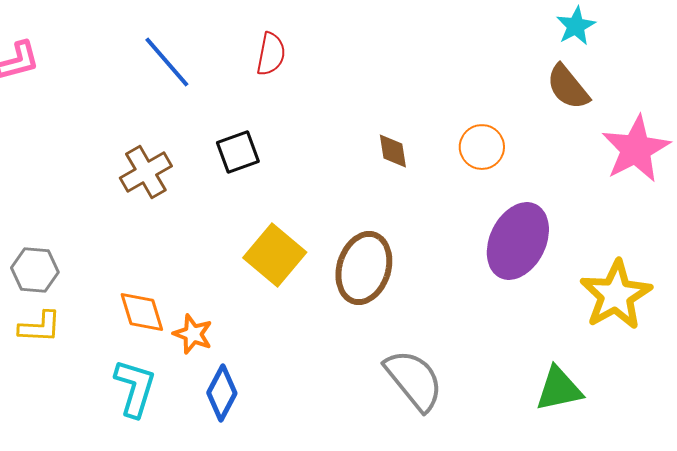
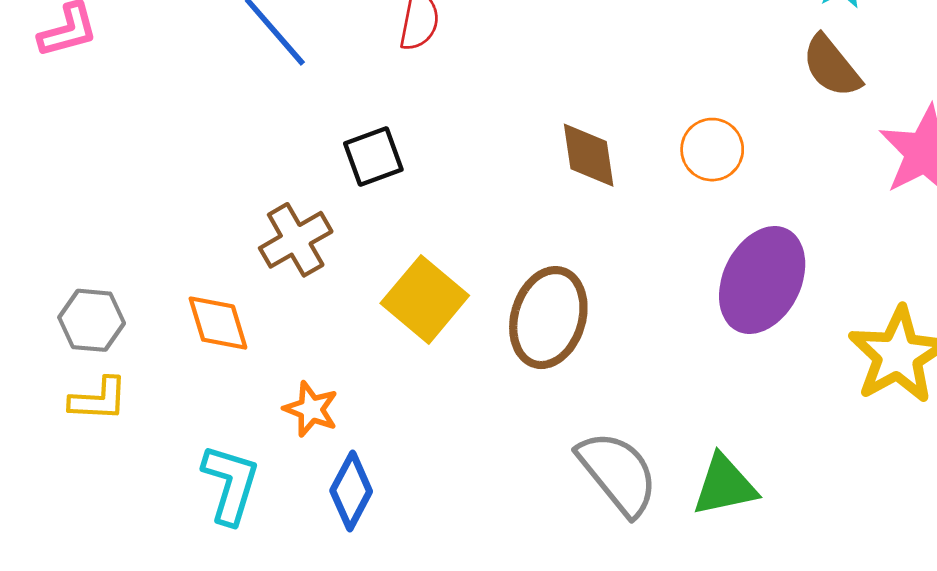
brown diamond: (393, 151) -> (589, 155), size x1.4
brown cross: (146, 172) -> (296, 240), moved
orange diamond: (142, 312) -> (218, 323), moved
green triangle: (559, 389) -> (725, 485), moved

